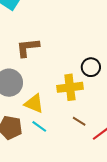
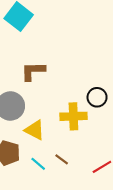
brown line: (79, 121) -> (62, 159), moved
cyan line: (39, 126) -> (38, 164), moved

